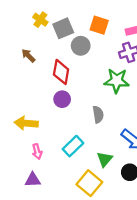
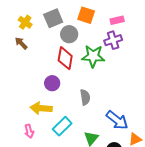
yellow cross: (40, 20) -> (25, 22), moved
red diamond: (61, 72) -> (65, 58), moved
green star: (117, 81) -> (93, 56), moved
yellow arrow: (26, 123) -> (41, 108), moved

